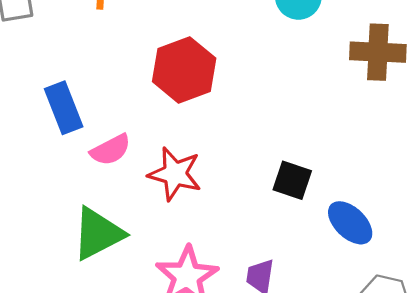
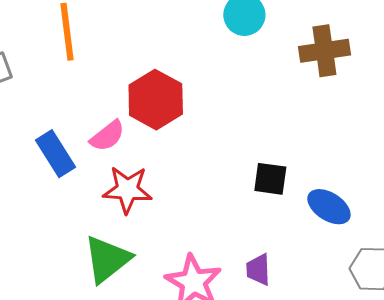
pink semicircle: (111, 150) -> (107, 136), moved
red star: (175, 174) -> (127, 190), moved

